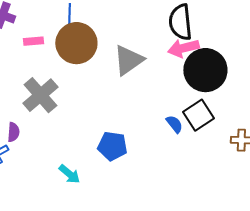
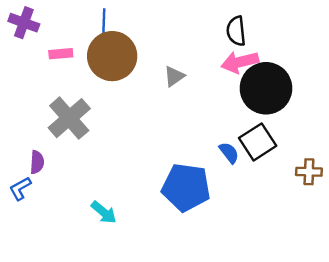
black semicircle: (180, 22) -> (236, 31), size x0.7
gray triangle: (128, 60) -> (174, 76), size x0.6
blue pentagon: (112, 146) -> (186, 187), moved, size x1.4

